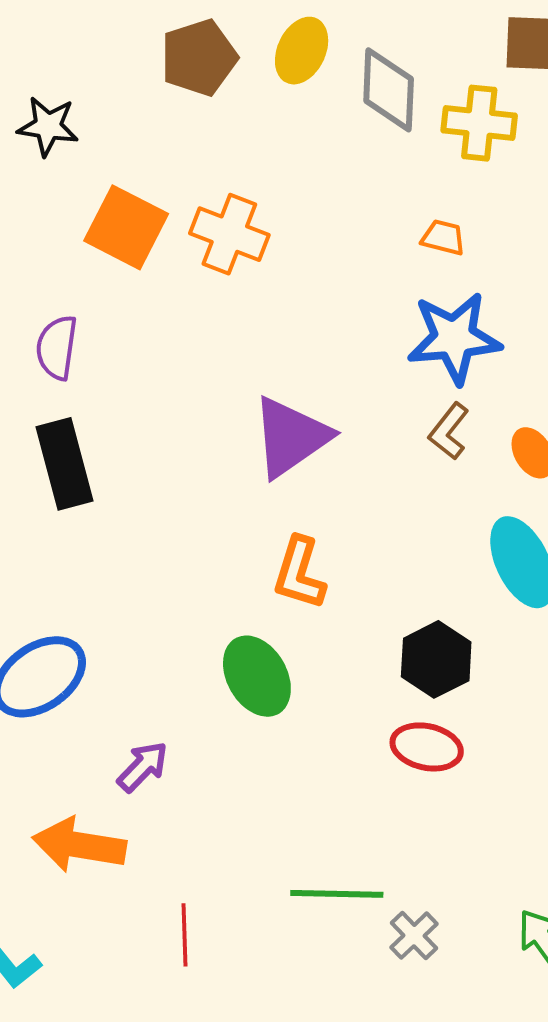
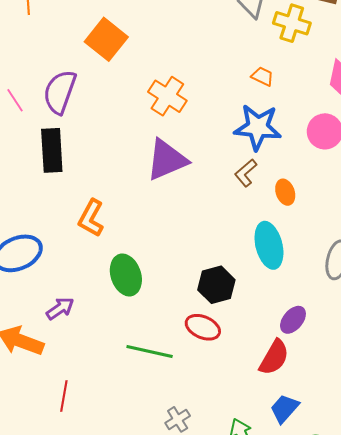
orange cross: (229, 234) -> (167, 96), moved
purple semicircle: (57, 347) -> (60, 92), size x1.4
orange L-shape: (299, 573) -> (91, 218), moved
green line: (337, 894) -> (150, 351), moved

